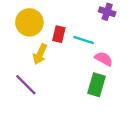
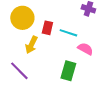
green rectangle: (97, 85) -> (68, 71), moved

